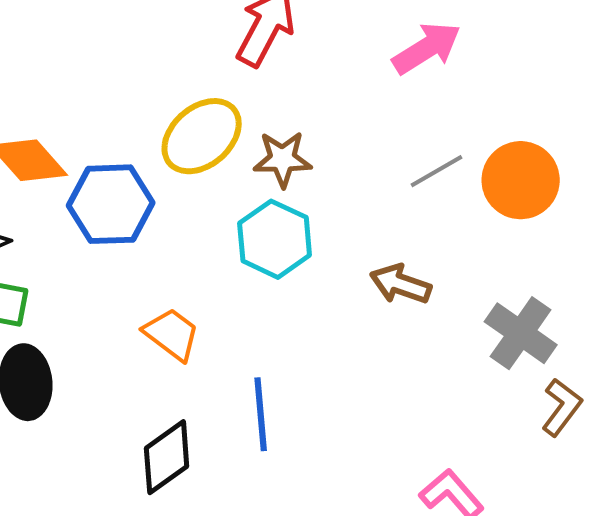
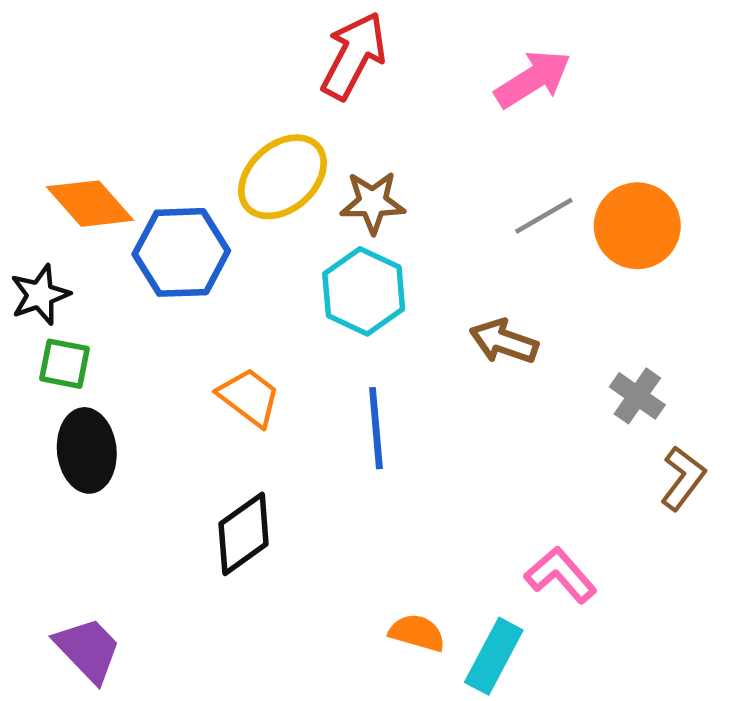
gray cross: (521, 333) -> (637, 396), size x0.7
blue line: (261, 414) -> (376, 428), moved

